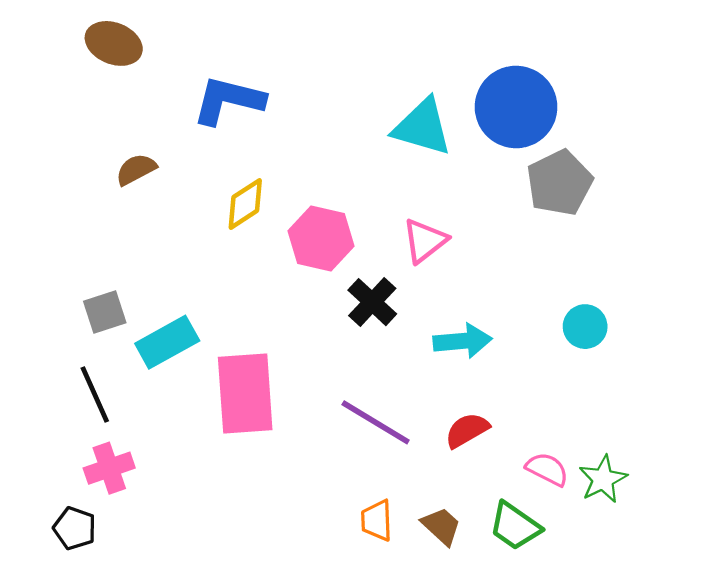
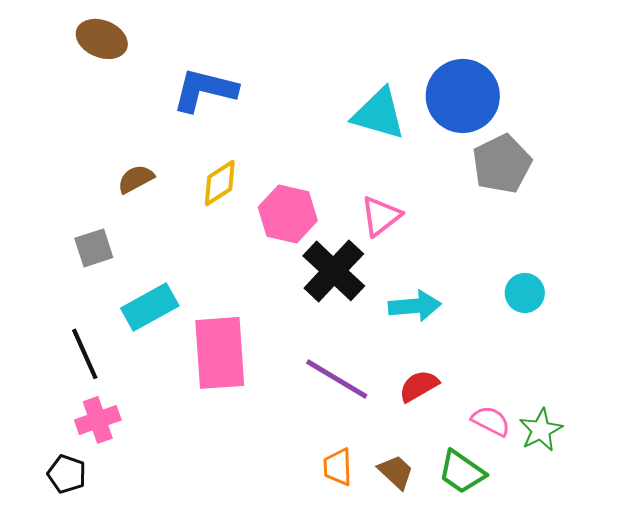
brown semicircle: (136, 169) -> (136, 179), moved
black cross: (372, 302) -> (334, 271), size x1.4
gray square: (105, 312) -> (94, 248), moved

